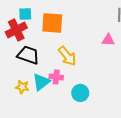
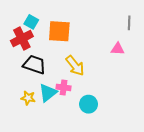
cyan square: (25, 14) -> (31, 22), turned 32

